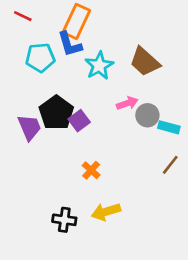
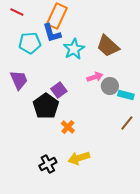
black pentagon: (56, 113) -> (46, 106), moved
purple trapezoid: (29, 127) -> (19, 80), moved
black cross: (64, 220) -> (48, 164), turned -36

